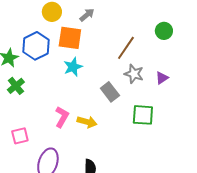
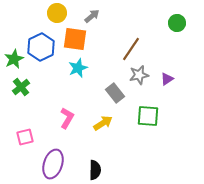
green circle: (164, 31) -> (177, 23), moved
gray star: (134, 74) -> (139, 75), turned -30
yellow arrow: (87, 122) -> (103, 123), moved, turned -48

